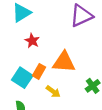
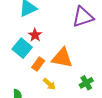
cyan square: (22, 78) -> (22, 48), moved

